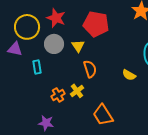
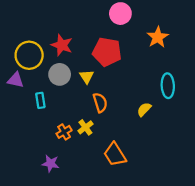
yellow semicircle: (129, 75) -> (144, 109), turned 104

